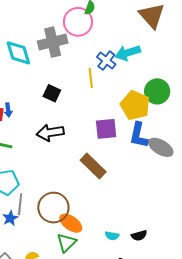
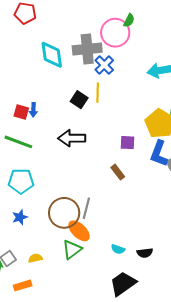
blue cross: (106, 61) -> (104, 65), moved
yellow line: (91, 78) -> (98, 93), moved
purple square: (106, 129) -> (128, 143), size x0.7
brown rectangle: (93, 166) -> (118, 172), moved, size x0.6
gray line: (20, 204) -> (86, 208), moved

